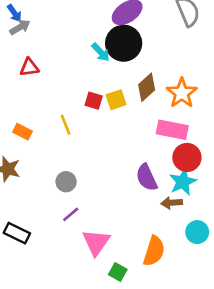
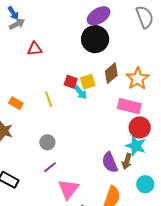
cyan arrow: (101, 52) -> (80, 92), moved
red triangle: (29, 67) -> (35, 49), moved
purple semicircle: (147, 178) -> (110, 162), moved
cyan star: (183, 182) -> (136, 146), turned -30
brown arrow: (172, 203) -> (127, 161), turned -70

